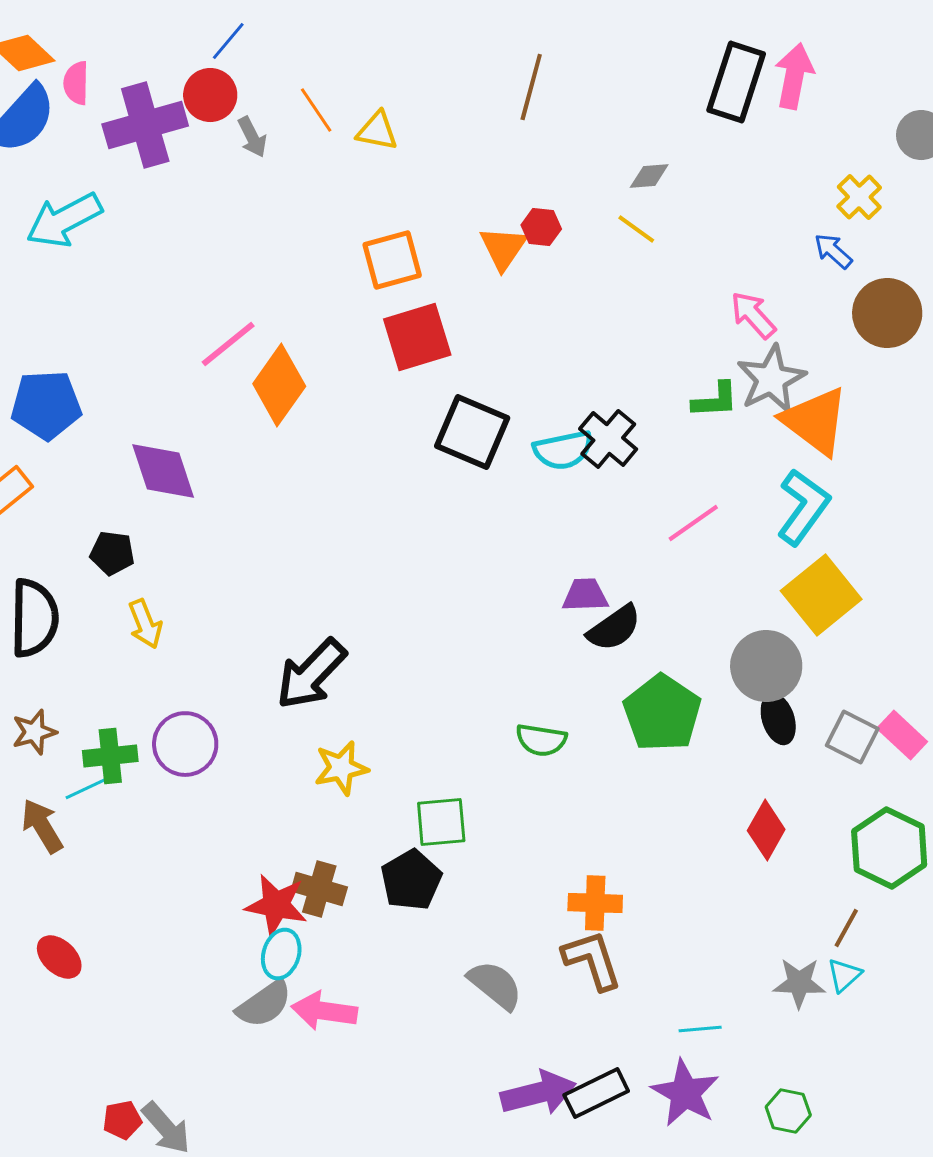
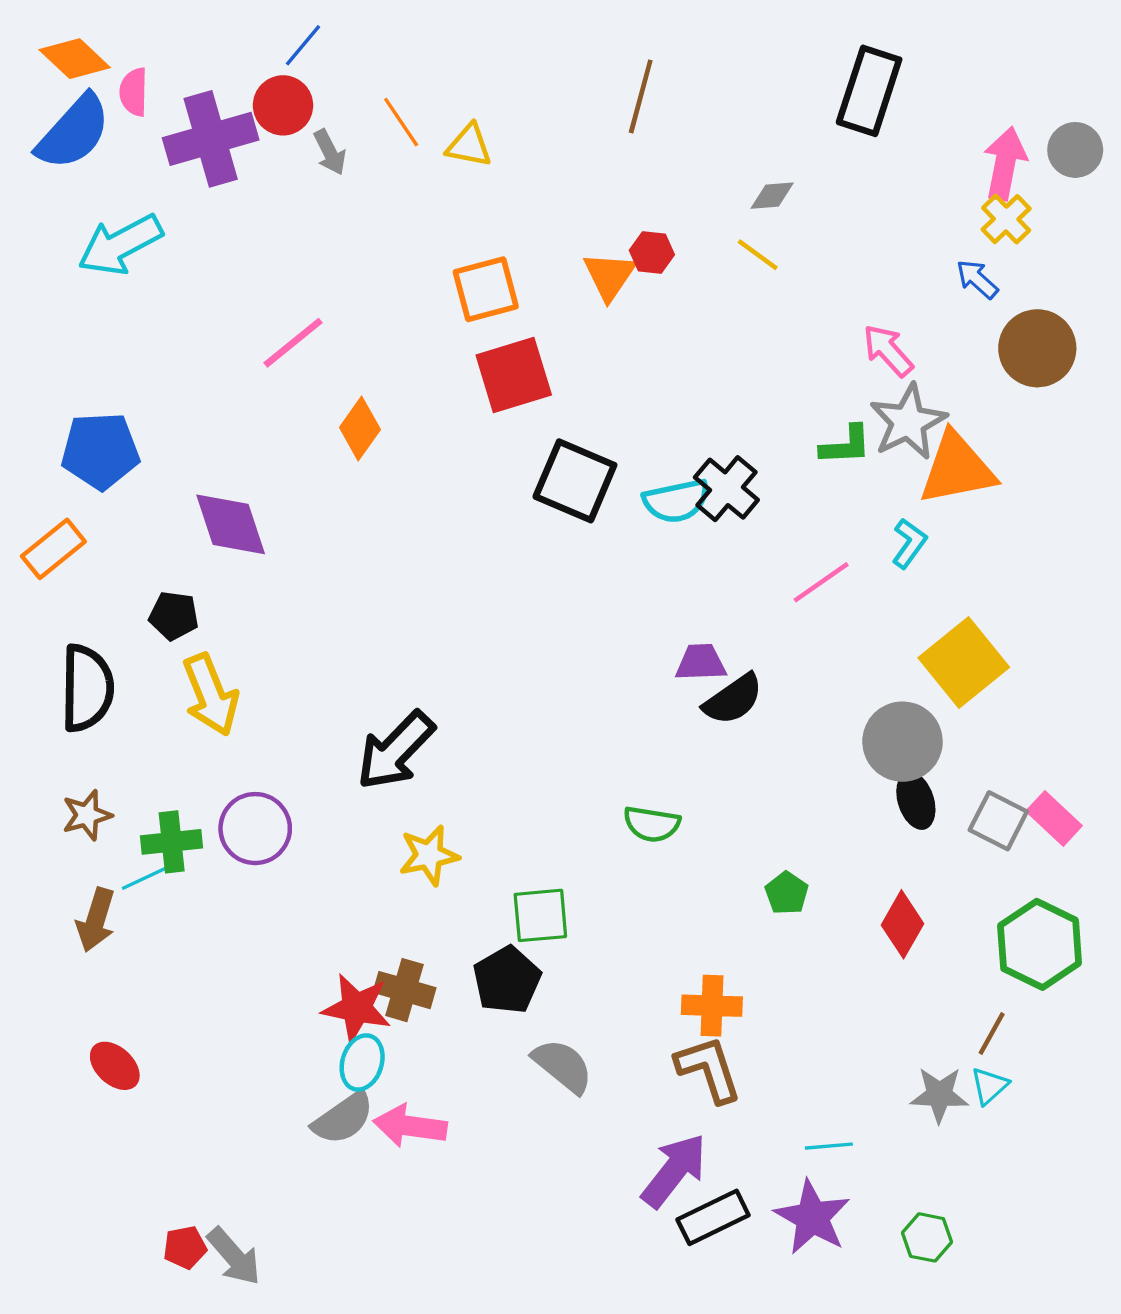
pink arrow: (794, 76) -> (1005, 163), moved
pink line: (228, 344) -> (293, 343), moved
orange diamond: (279, 385) -> (360, 429), size x0.7
orange triangle: (815, 421) -> (957, 469), turned -48
cyan L-shape: (803, 507) -> (909, 543), moved, size x0.6
yellow arrow: (145, 624) -> (211, 695), size x1.5
green pentagon: (662, 713) -> (787, 893), moved, size x0.5
brown arrow: (42, 826) -> (96, 920), turned -132
gray semicircle: (495, 985) -> (563, 1066), moved
purple arrow: (538, 1093) -> (674, 1171), moved, turned -38

